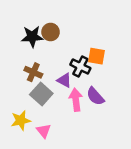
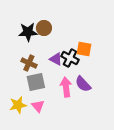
purple triangle: (64, 80) -> (56, 59), moved
gray square: (41, 94) -> (36, 82), turned 36
pink triangle: (44, 131) -> (38, 106), moved

